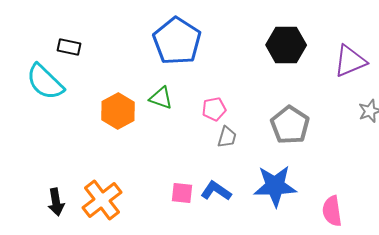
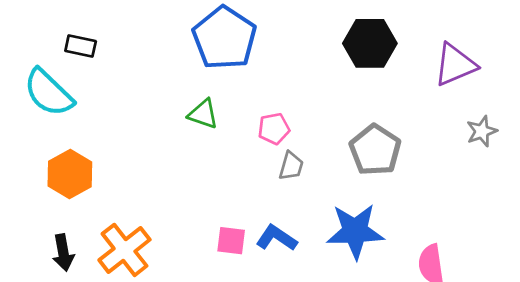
orange hexagon: (118, 111) -> (70, 174), moved

